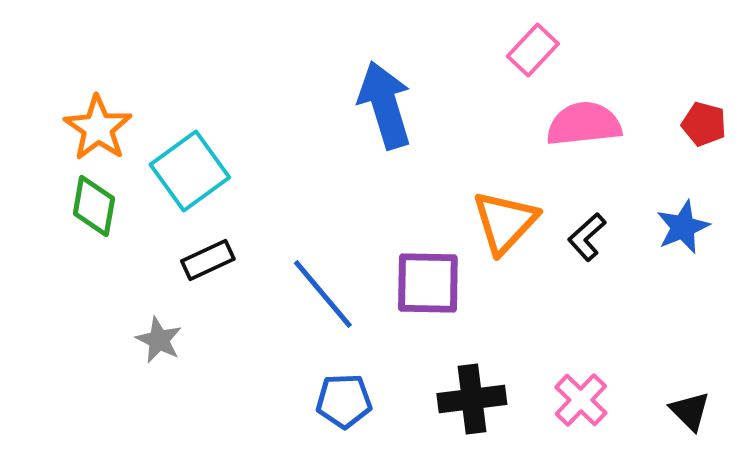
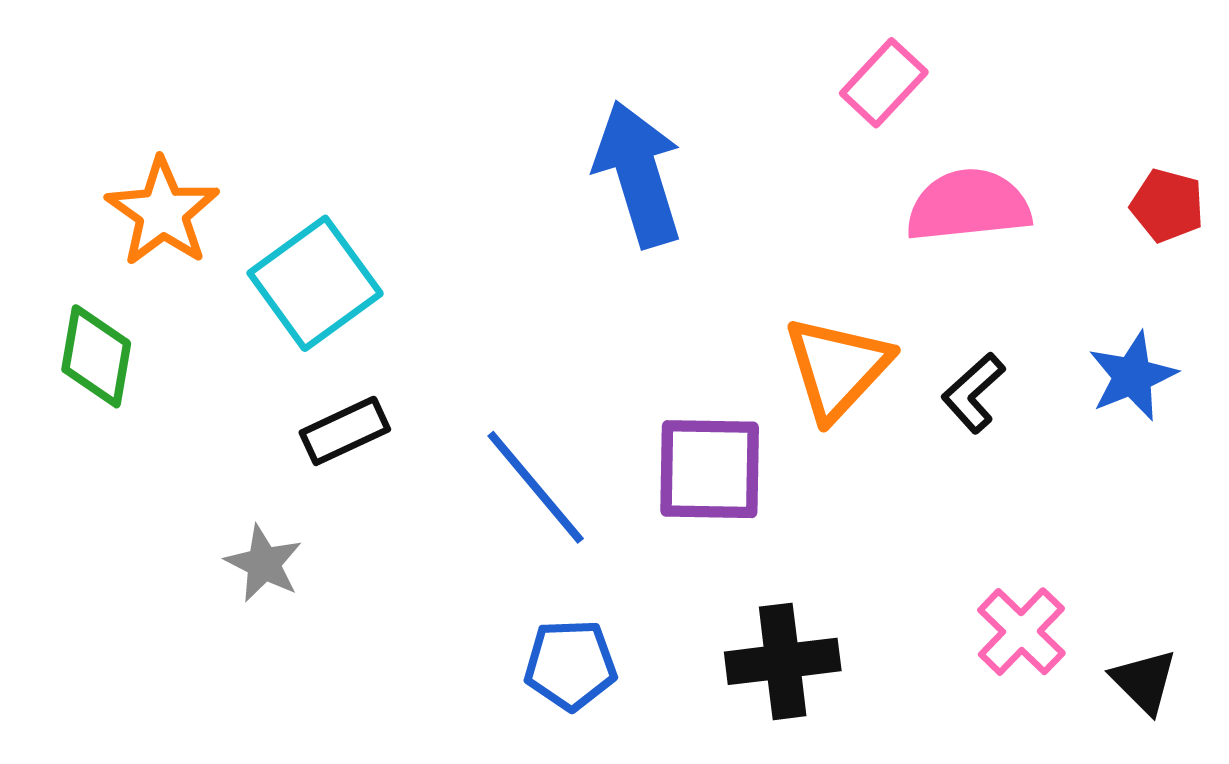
green diamond: (94, 206) -> (96, 356), moved
pink cross: (581, 400) -> (1021, 632), moved

